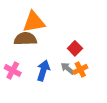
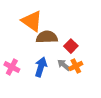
orange triangle: (34, 22) -> (32, 21), turned 45
brown semicircle: (25, 39) -> (47, 37), moved

